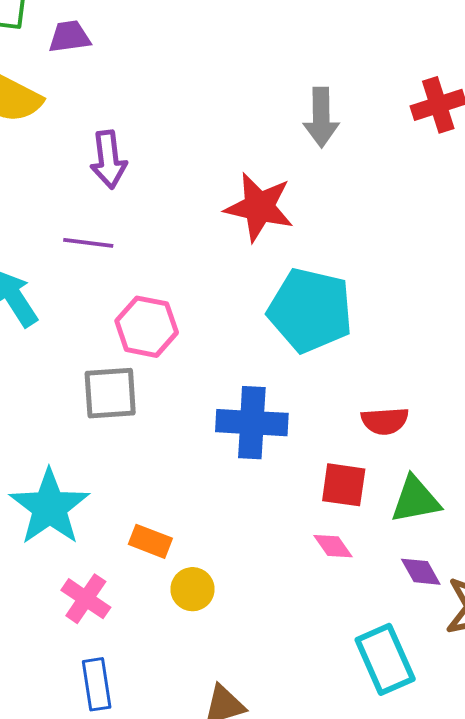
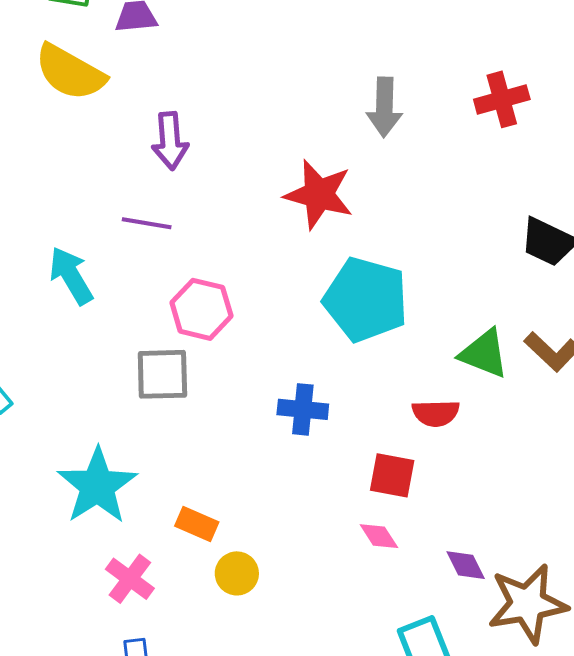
blue cross: (252, 423) -> (303, 409), size x0.7
green triangle: (415, 500) -> (484, 354), moved, turned 30

